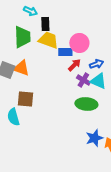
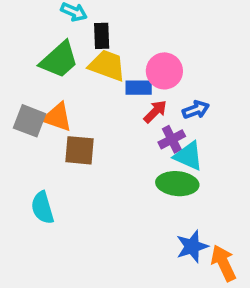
green trapezoid: (22, 37) -> (59, 60), turned 50
purple cross: (83, 80) -> (172, 139), turned 32
cyan triangle: (98, 81) -> (188, 156), moved
brown square: (25, 99) -> (79, 150), moved

